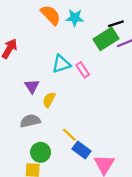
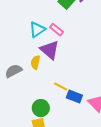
purple triangle: (32, 86) -> (50, 50), moved, size x1.5
gray semicircle: (30, 121) -> (14, 71), moved

